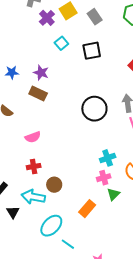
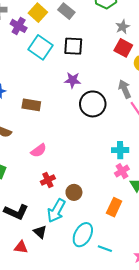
cyan square: (61, 43) -> (41, 47), size x1.6
black square: (92, 51) -> (73, 46), turned 30
purple star: (41, 73) -> (73, 80), moved
cyan cross: (108, 158) -> (120, 150), turned 35
cyan arrow: (33, 197) -> (56, 211), turned -55

